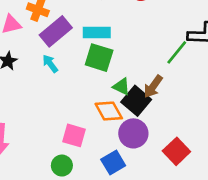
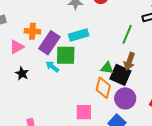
green line: (177, 52) -> (127, 34), moved
green square: (99, 58) -> (66, 55), moved
orange diamond: (109, 111) -> (103, 88), turned 60

